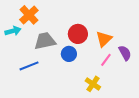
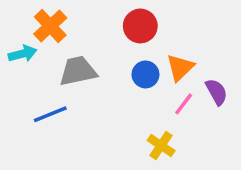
red circle: (78, 34) -> (140, 26), moved
blue circle: (69, 54) -> (145, 74), moved

